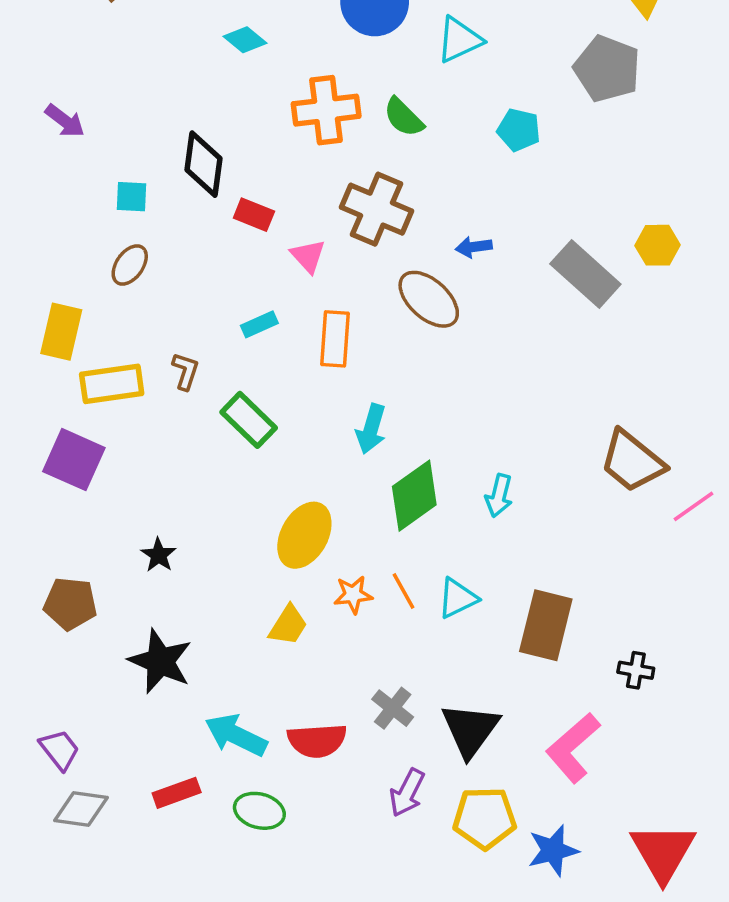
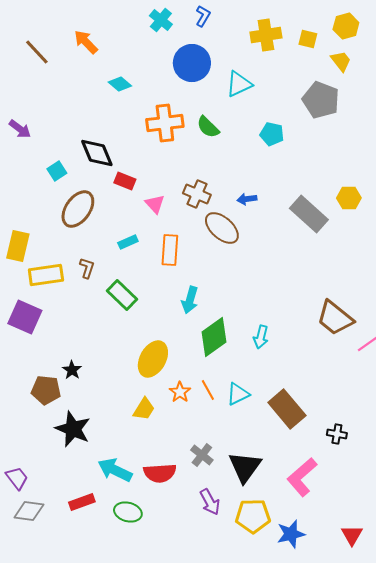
black diamond: (204, 164) -> (97, 153), turned -30
cyan square: (132, 197) -> (57, 171), turned -36
brown cross: (376, 209) -> (197, 194), moved, size x0.7
brown ellipse: (130, 265) -> (78, 209), moved, size x1.6
orange star: (353, 595) -> (180, 392), turned -30
brown pentagon: (70, 604) -> (46, 390), moved
brown rectangle: (546, 625) -> (287, 409), turned -54
purple arrow: (407, 793) -> (210, 502), turned -56
red triangle: (663, 852) -> (352, 535), size x0.6

